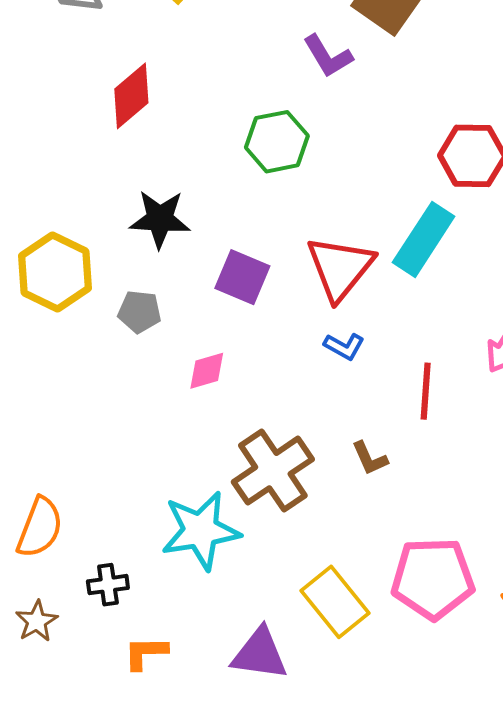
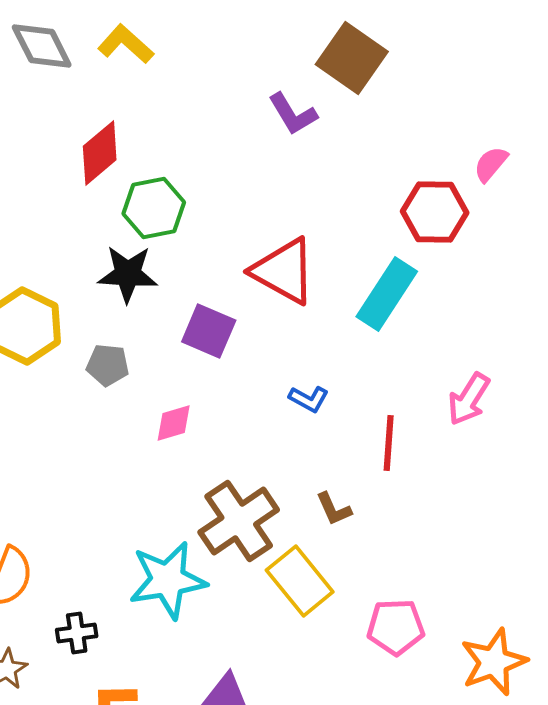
green hexagon: (277, 142) -> (154, 208), moved
red triangle: (340, 268) -> (284, 271), moved, turned -40
pink pentagon: (433, 578) -> (396, 627), size x0.7
yellow rectangle: (335, 602) -> (300, 581), moved

